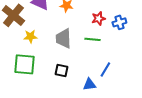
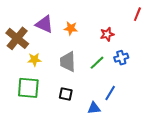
red star: (98, 18) -> (107, 34), moved
blue cross: (119, 22) -> (121, 58), moved
green line: (92, 39) -> (97, 63), turned -49

